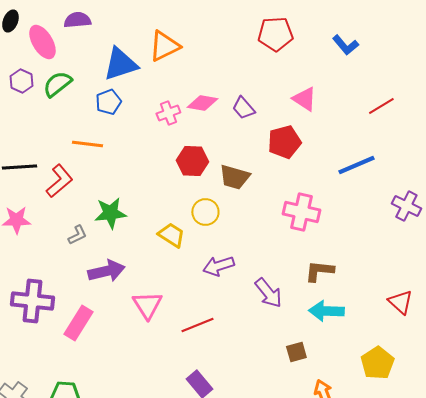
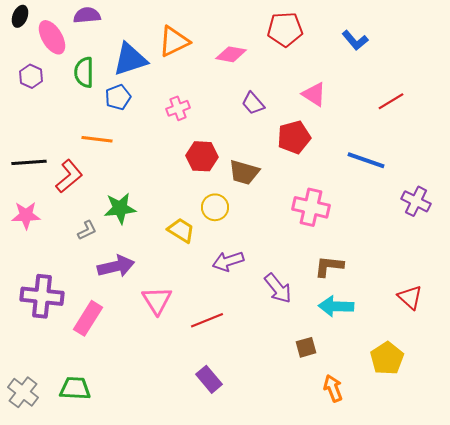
green semicircle: (57, 84) -> (84, 72), moved, turned -52
pink diamond: (202, 103) -> (231, 54), moved
blue line: (356, 165) -> (366, 160), turned 42

